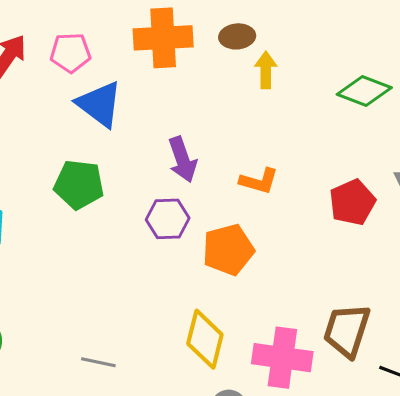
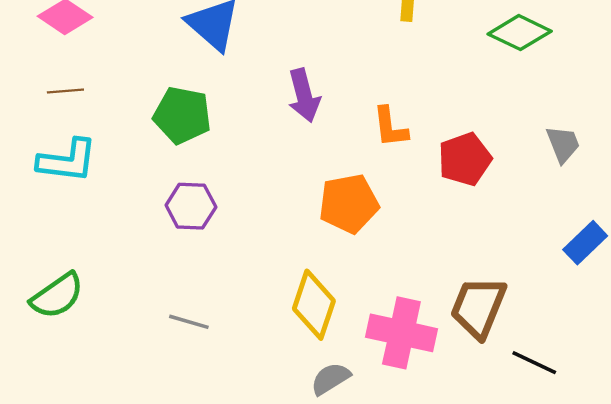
orange L-shape: (259, 181) -> (390, 127), turned 63
red pentagon: (352, 202) -> (465, 159), moved
purple hexagon: (168, 219) -> (191, 206), moved

